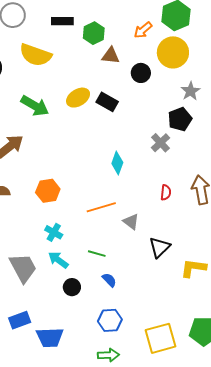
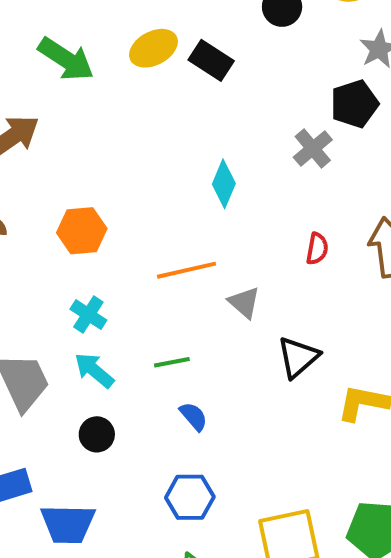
green line: (97, 254) -> (172, 362), turned -30
black circle: (72, 287) -> (97, 434), moved

